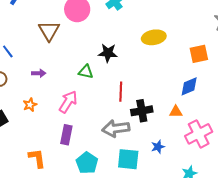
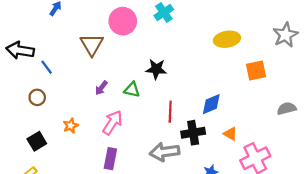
yellow ellipse: (154, 37) -> (227, 39), moved
purple arrow: (39, 73) -> (101, 88), moved, turned 128
blue diamond: (189, 86) -> (211, 104), moved
orange triangle: (176, 112) -> (230, 134), turned 32

